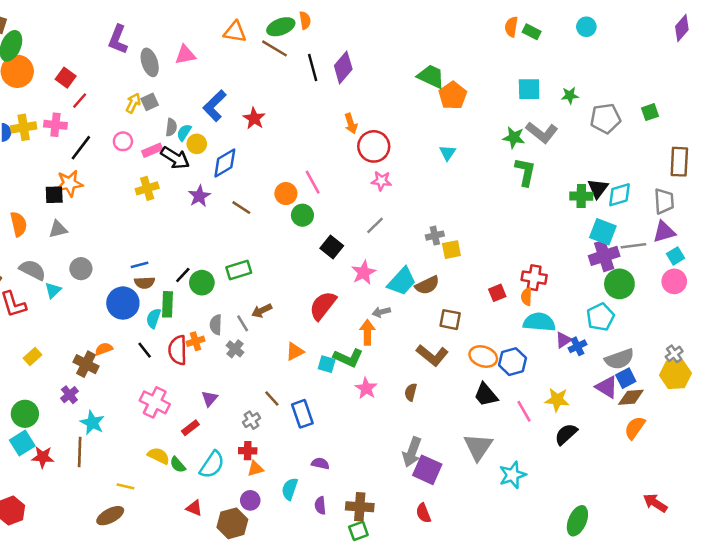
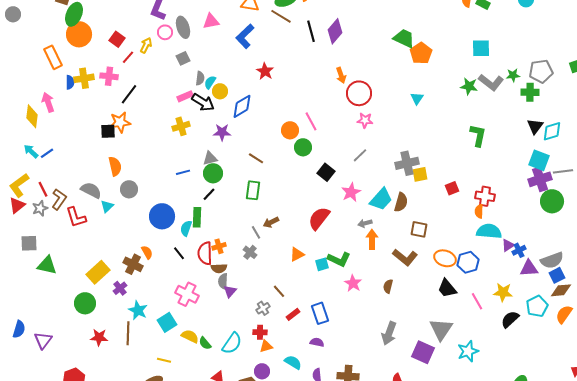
green star: (570, 95) -> (513, 75), moved
yellow arrow: (133, 103) -> (146, 45), moved
blue L-shape: (215, 106) -> (245, 36), moved
pink circle: (123, 141) -> (165, 32), moved
green L-shape: (525, 172) -> (478, 135), moved
purple star: (199, 196) -> (222, 132), turned 30
green cross: (581, 196) -> (530, 92), moved
brown line: (241, 208) -> (256, 158), moved
orange semicircle: (19, 224) -> (115, 166), moved
gray triangle: (58, 229) -> (210, 158), moved
gray cross: (435, 236) -> (407, 163), size x1.6
blue line: (139, 265) -> (183, 172), moved
green rectangle: (239, 270) -> (253, 190), turned -66
brown semicircle: (145, 283) -> (219, 268), moved
green circle: (202, 283) -> (213, 173), moved
brown semicircle: (427, 285) -> (401, 202), turned -48
red square: (497, 293) -> (452, 188), moved
cyan pentagon: (600, 317) -> (537, 306), moved
gray semicircle: (216, 325) -> (223, 281), moved
orange arrow: (367, 332) -> (372, 239), moved
orange semicircle: (104, 349) -> (147, 252), turned 80
yellow rectangle: (33, 356) -> (98, 272), moved, size x1.6
cyan square: (327, 364) -> (322, 264), turned -32
purple triangle: (607, 387) -> (529, 268), moved, turned -36
blue rectangle: (302, 414) -> (320, 313), moved
red rectangle: (190, 428) -> (293, 314), moved
cyan square: (22, 443) -> (167, 322), moved
purple square: (427, 470) -> (423, 352), moved
cyan semicircle: (290, 489) -> (293, 362), turned 102

